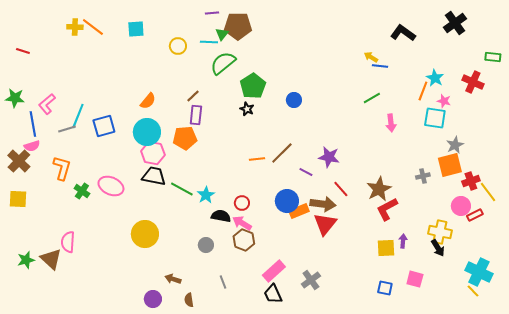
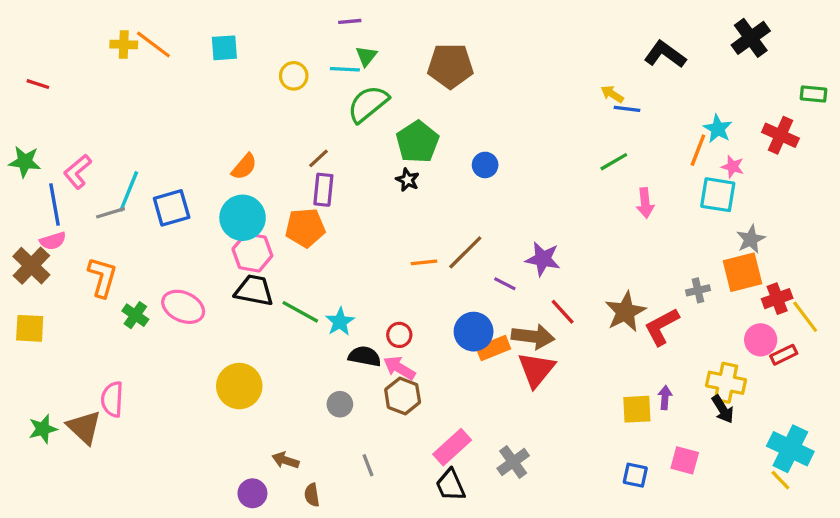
brown pentagon: (238, 26) -> (450, 66), moved
red L-shape: (387, 209) -> (662, 327), moved

